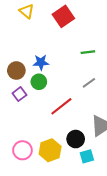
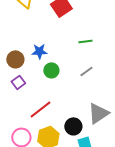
green circle: (39, 82) -> (51, 70), moved
red line: (61, 106) -> (40, 109), moved

